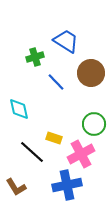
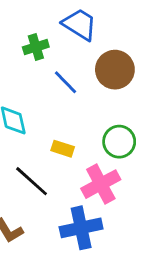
yellow rectangle: (54, 138) -> (63, 149), moved

